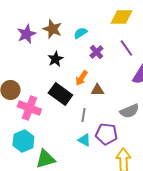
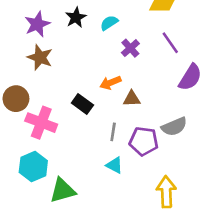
brown star: (52, 29) -> (40, 57), moved
black star: (55, 59) -> (76, 18), moved
orange arrow: (81, 78) -> (110, 83), turned 35
black rectangle: (60, 94) -> (82, 104), size x0.7
purple pentagon: (106, 134) -> (144, 141), moved

